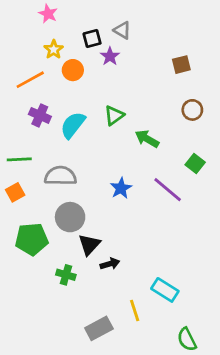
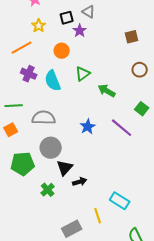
orange circle: (73, 70) -> (62, 51), moved
cyan semicircle: (73, 125) -> (53, 81), turned -60
green cross: (66, 275) -> (48, 190), turned 32

